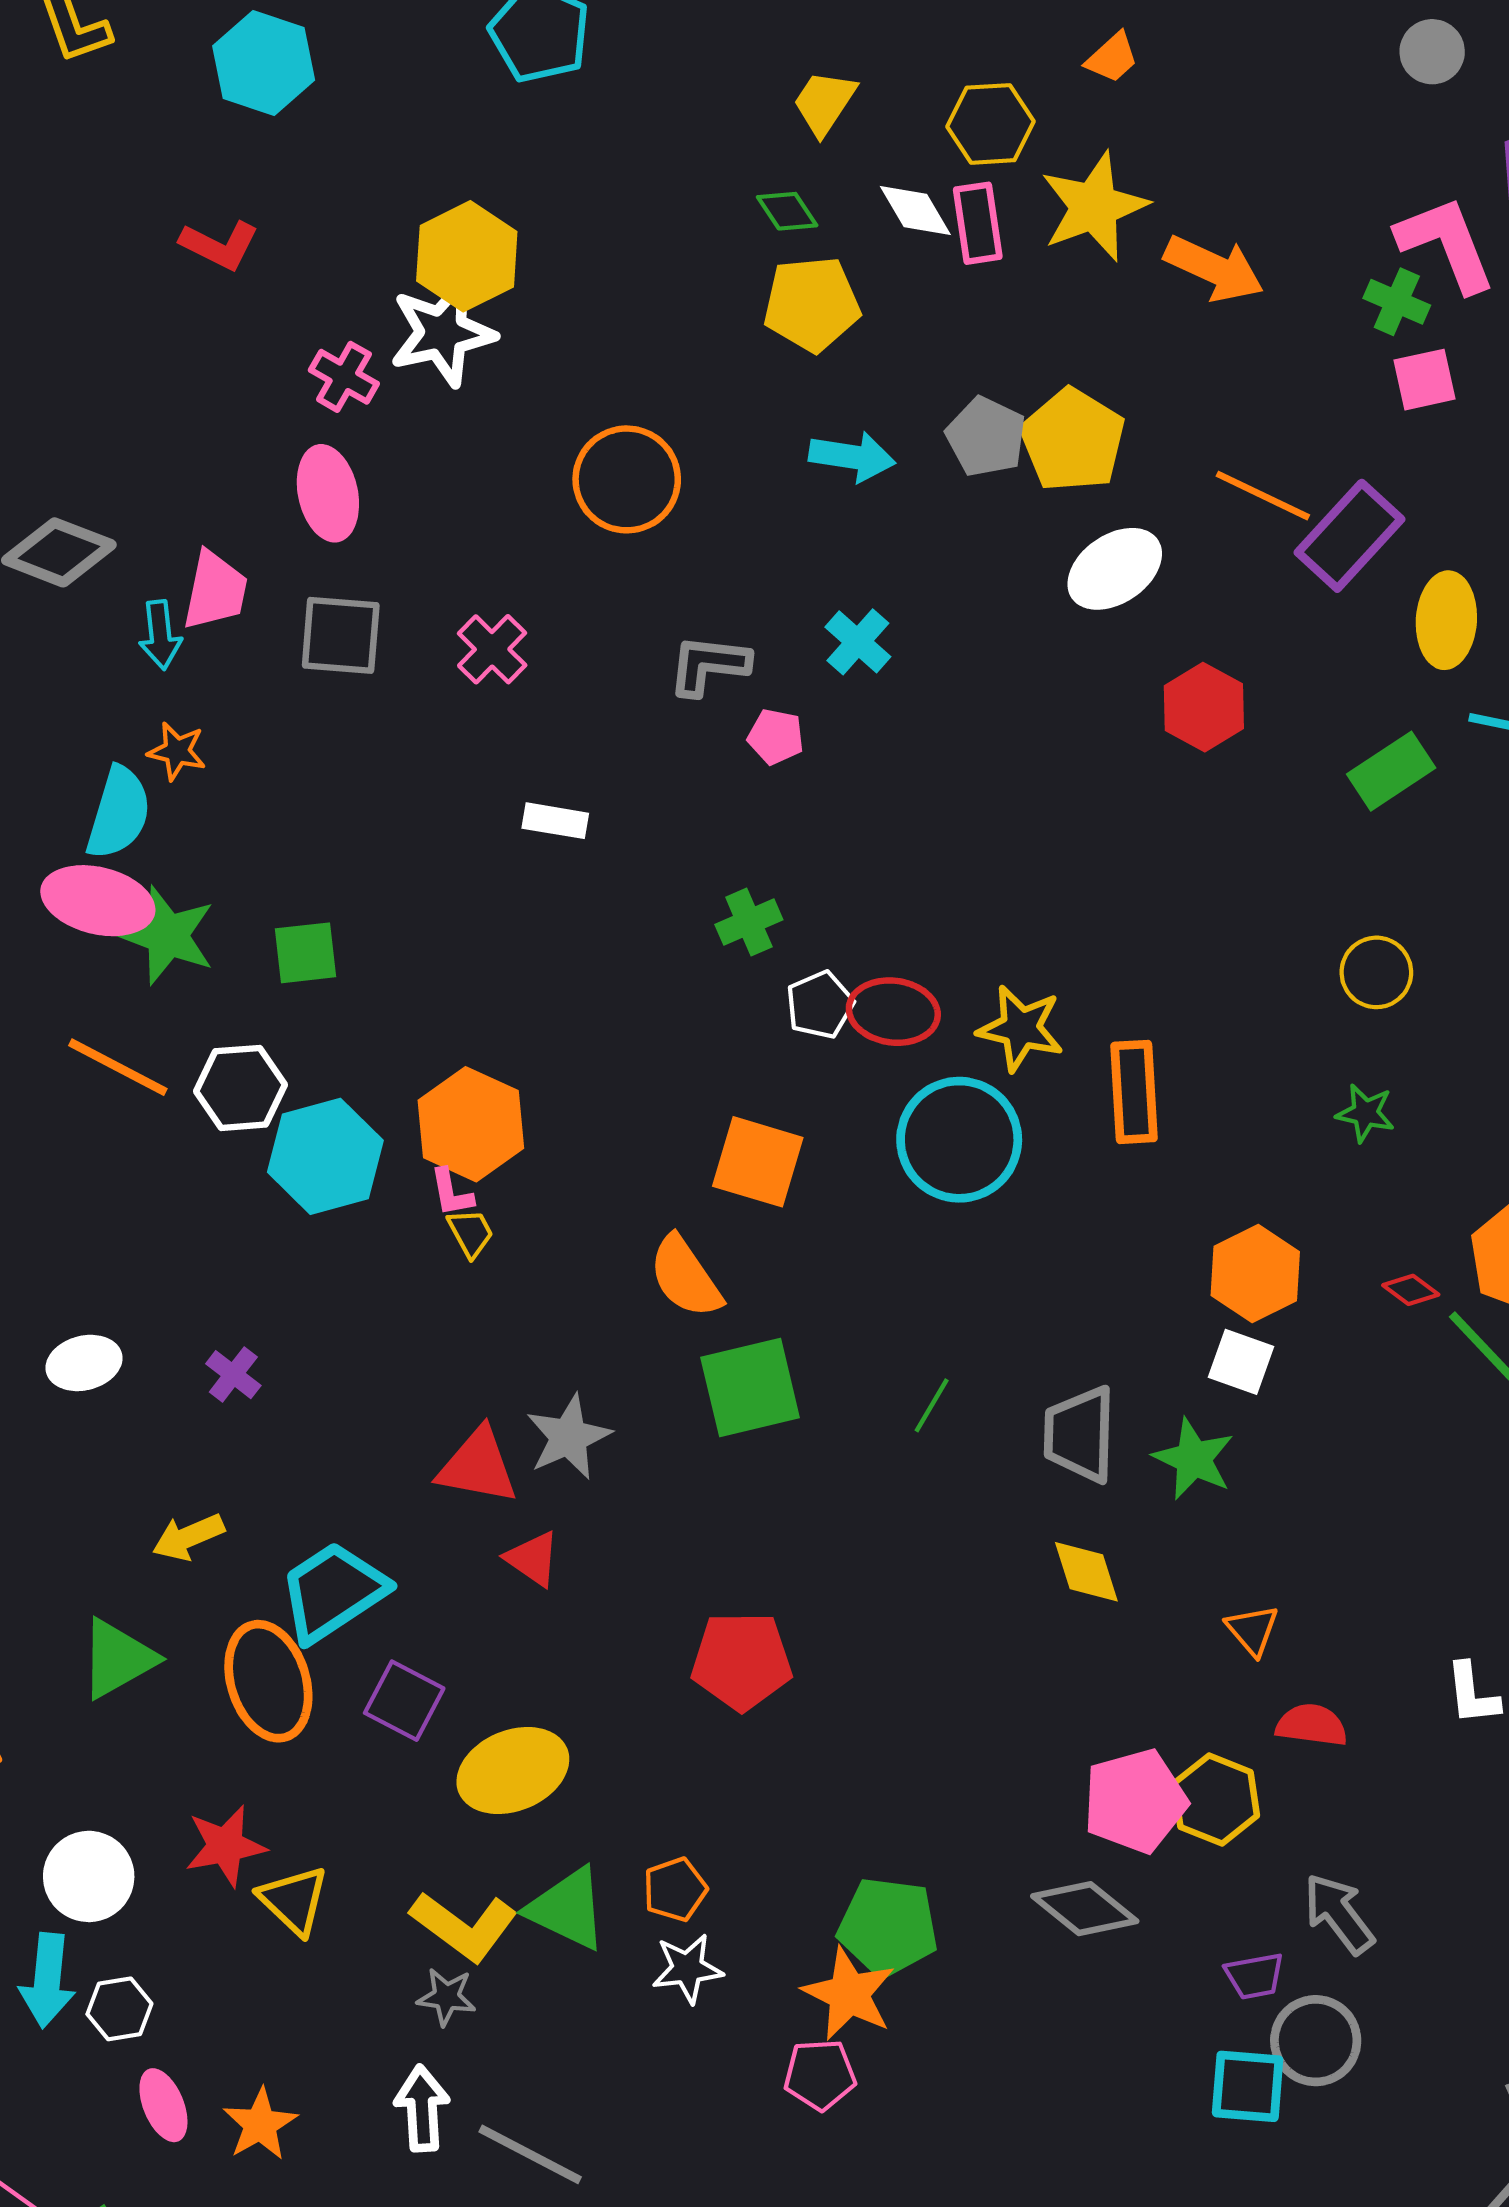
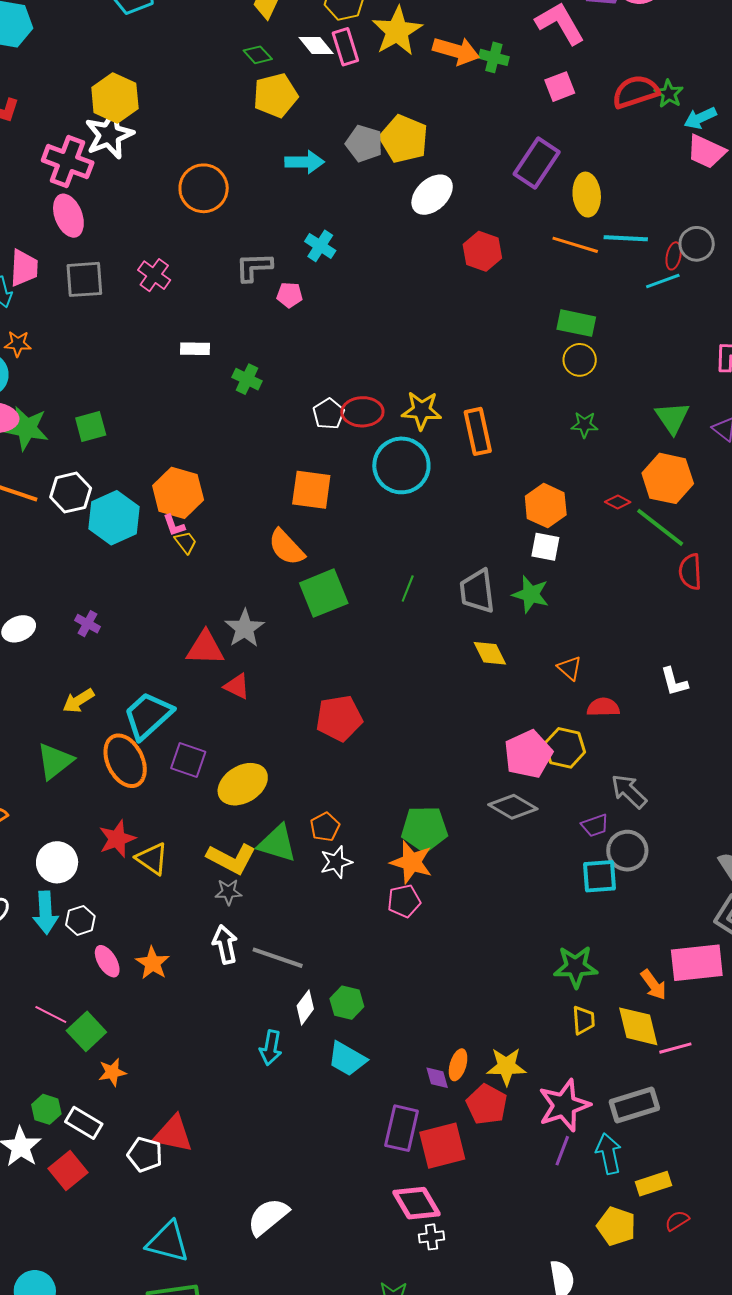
green cross: (1397, 302) -> (494, 57), moved
pink cross: (344, 377) -> (68, 161), size x1.6
orange line: (1263, 496) -> (575, 245), moved
green rectangle: (1391, 771) -> (576, 323), moved, turned 54
green cross: (749, 922) -> (247, 379), moved, turned -32

